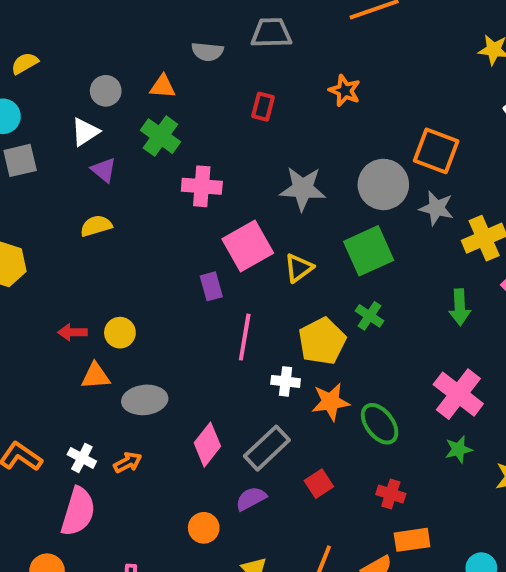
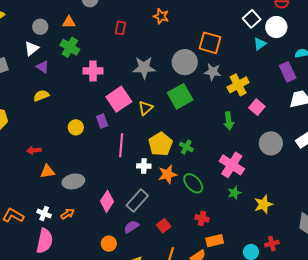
green cross: (370, 316) -> (186, 147), moved
yellow circle: (120, 333) -> (76, 127), moved
red square: (319, 484) -> (164, 226), moved

